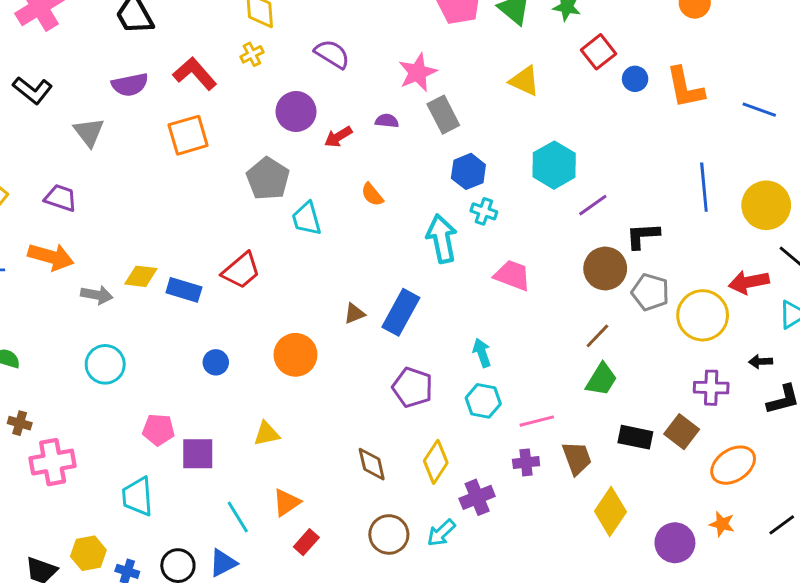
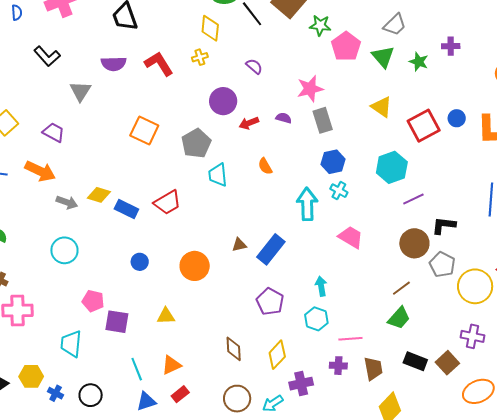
red square: (599, 52) -> (424, 126), moved, size x1.4
purple semicircle: (332, 54) -> (254, 66), size x0.7
orange square: (188, 135) -> (144, 131), moved, turned 32
blue triangle: (223, 563) -> (146, 401), moved

